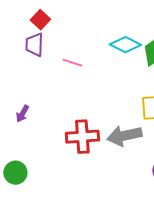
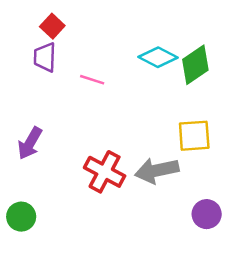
purple arrow: (22, 114) -> (30, 143), size x1.5
red cross: (82, 137) -> (105, 172), turned 32

